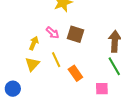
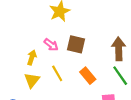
orange rectangle: (75, 73) -> (88, 76), moved

